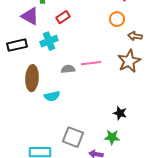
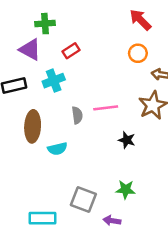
gray semicircle: (68, 69) -> (77, 115), turned 88
black star: (120, 113) -> (127, 140), moved
green star: (112, 137) -> (126, 190), moved

